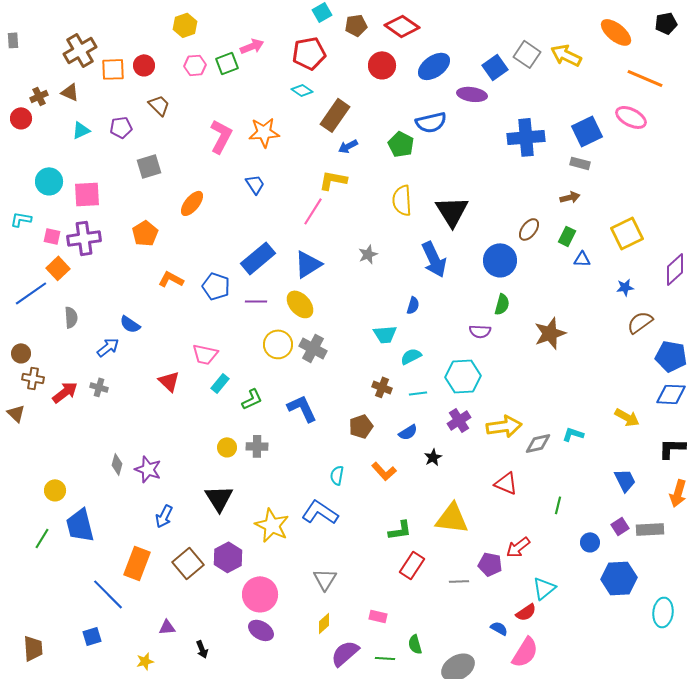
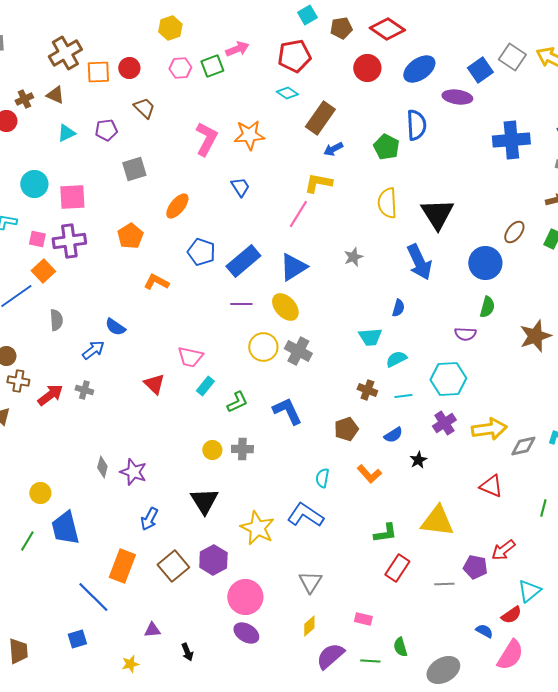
blue semicircle: (431, 122) -> (416, 125), turned -80
blue pentagon: (216, 286) -> (201, 252), moved

